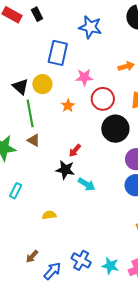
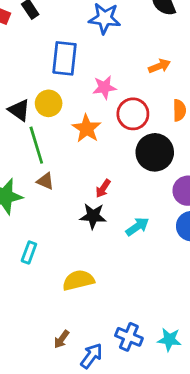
orange star: (68, 106) -> (87, 129), size x1.5
cyan arrow: (87, 184) -> (137, 227), moved, turned -60
yellow semicircle: (49, 215) -> (78, 280), size x1.6

